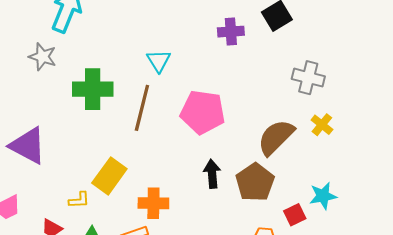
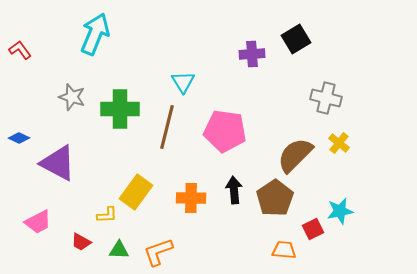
gray star: (43, 57) -> (72, 97), moved
orange cross: (153, 203) -> (191, 198), moved

